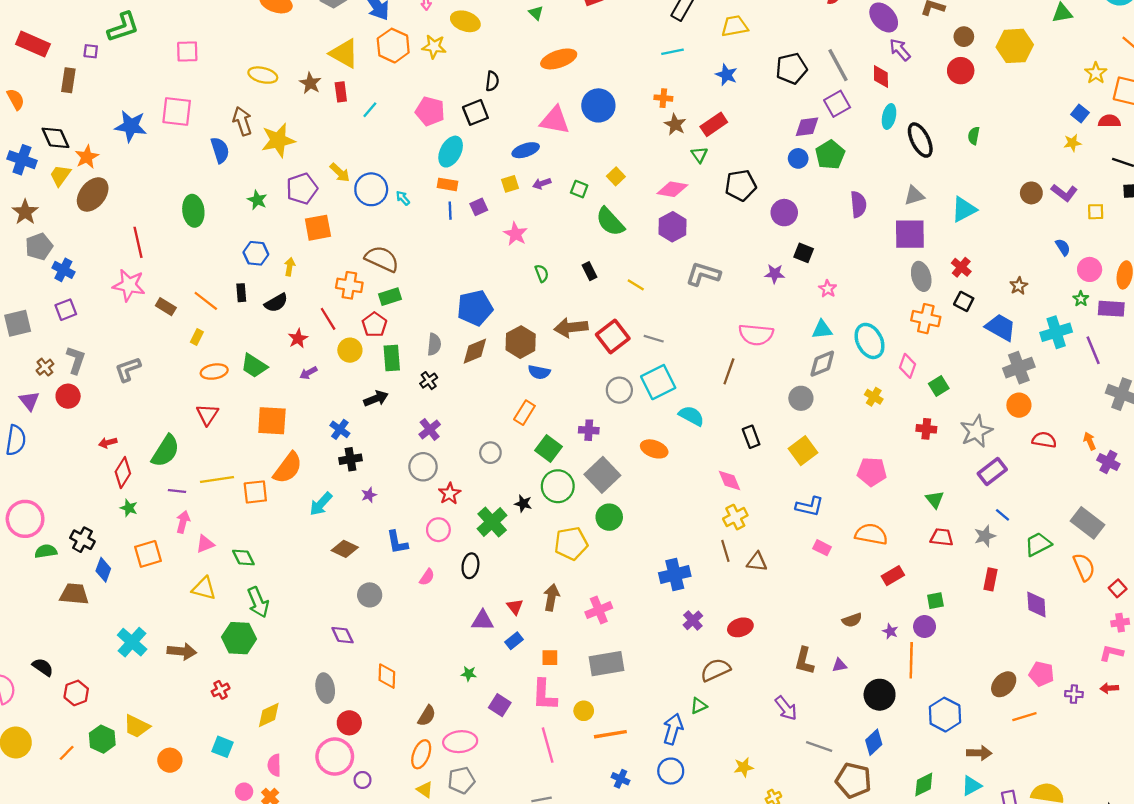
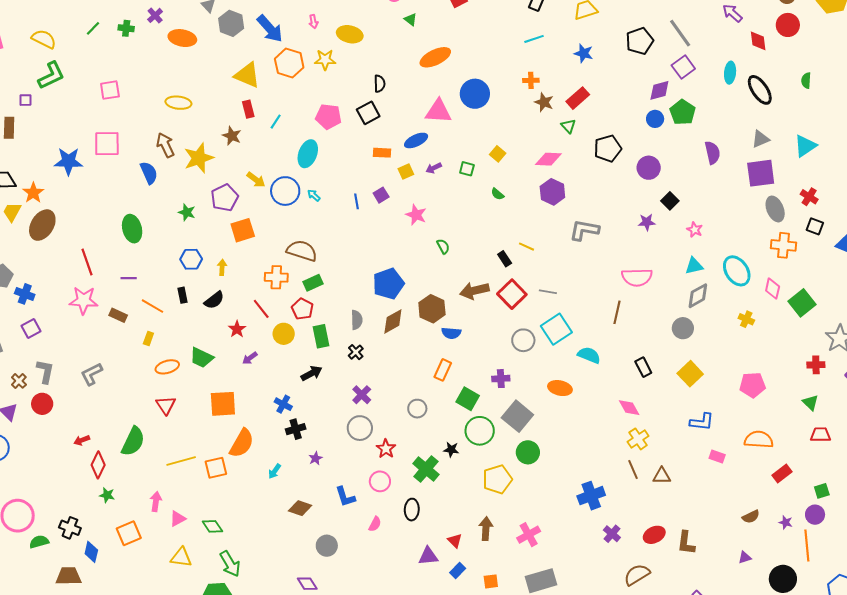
red diamond: (881, 76) -> (758, 41), moved
brown star: (310, 83) -> (232, 136), moved
cyan ellipse: (451, 152) -> (308, 154), moved
orange rectangle: (447, 184) -> (382, 153), moved
green semicircle: (610, 222) -> (497, 194), size x0.5
black square: (804, 253) -> (670, 201), turned 30
black rectangle: (590, 271) -> (505, 259), moved
green square: (939, 386) -> (802, 303), size x1.5
red cross: (926, 429) -> (816, 365), moved
purple line: (177, 491) -> (129, 278), moved
cyan arrow: (321, 504) -> (275, 471), size x0.7
brown L-shape: (804, 661) -> (686, 543), moved

